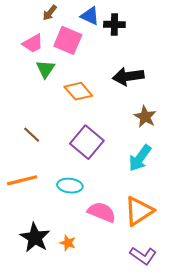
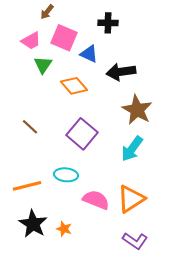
blue triangle: (90, 16) -> (89, 54), moved
brown star: (145, 117) -> (137, 110), size x1.4
orange line: (22, 180) -> (27, 186), moved

